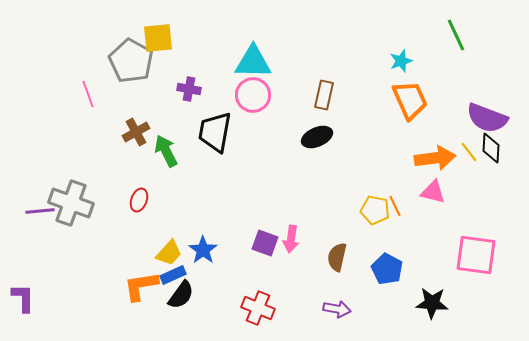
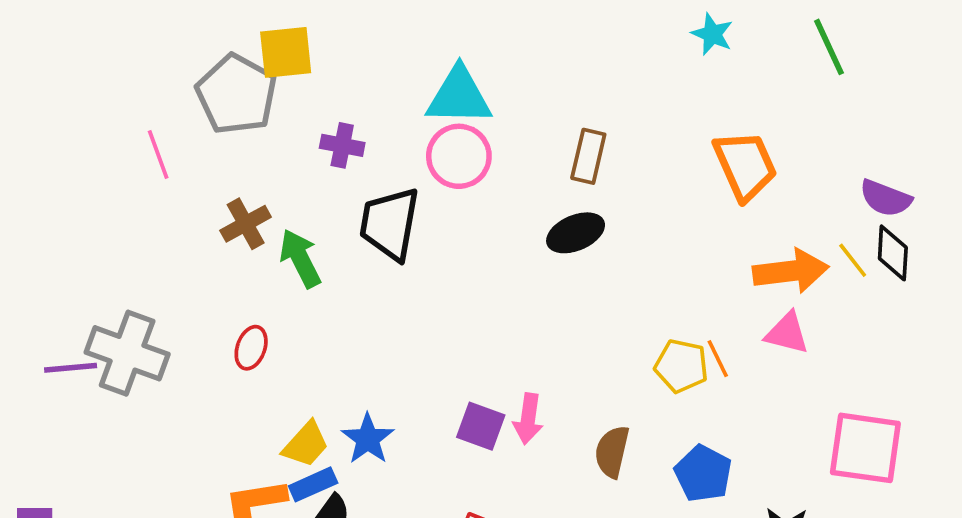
cyan star: (401, 61) -> (712, 34), moved, turned -30
purple semicircle: (487, 118) -> (886, 198), size x0.7

